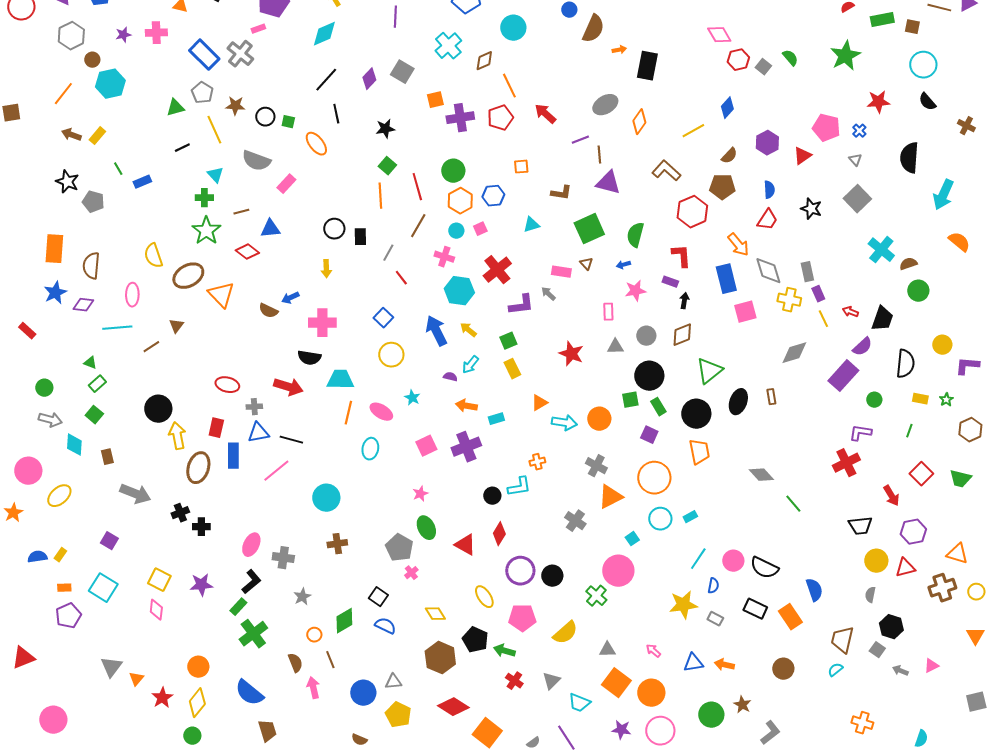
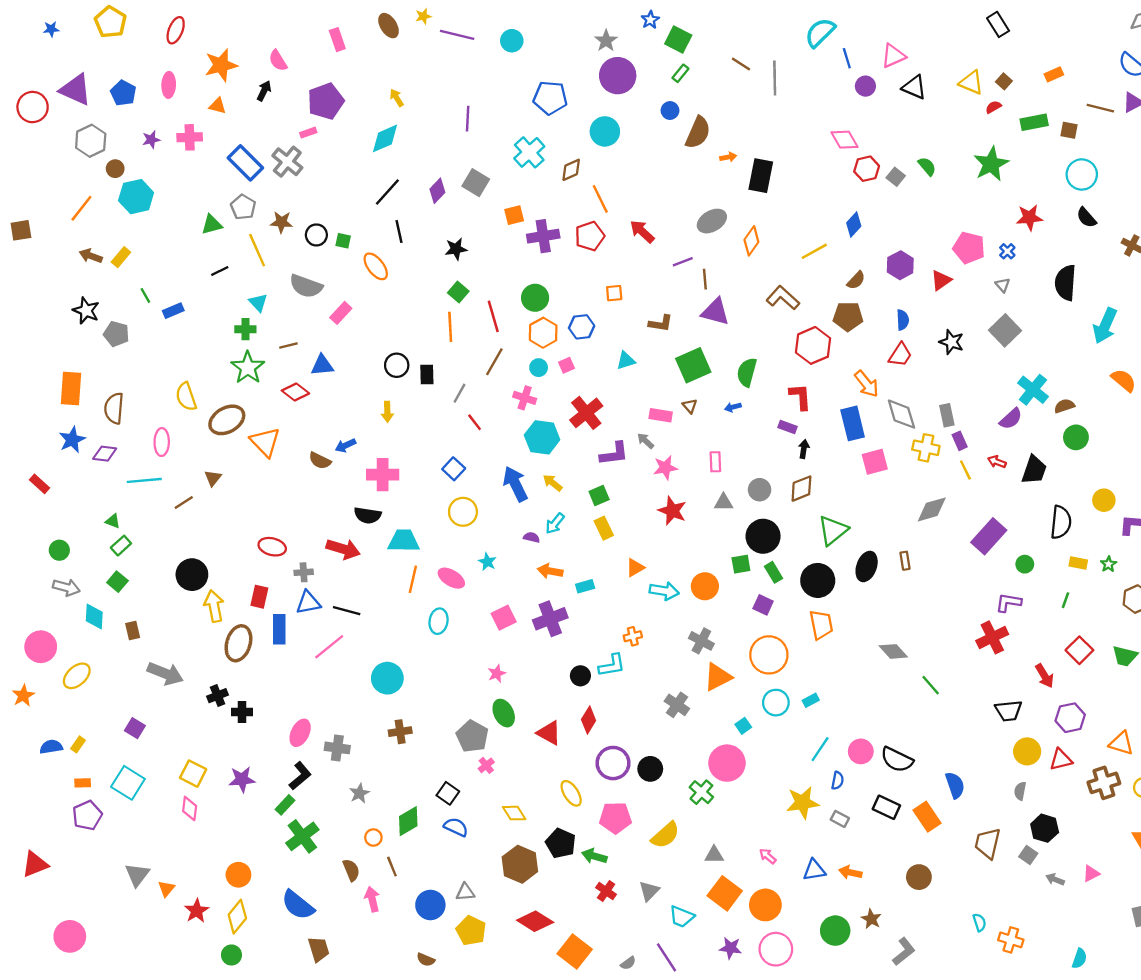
pink star: (635, 291) -> (665, 468), moved
purple semicircle: (862, 347) -> (1011, 419), moved
cyan semicircle: (835, 670) -> (979, 922), moved, turned 112

